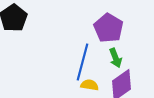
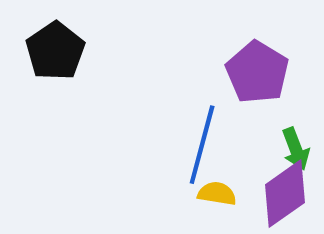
green arrow: (116, 58) -> (296, 149), moved

